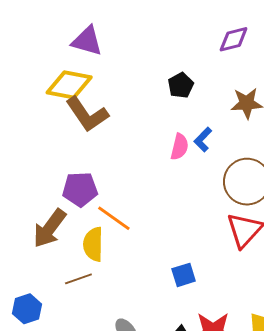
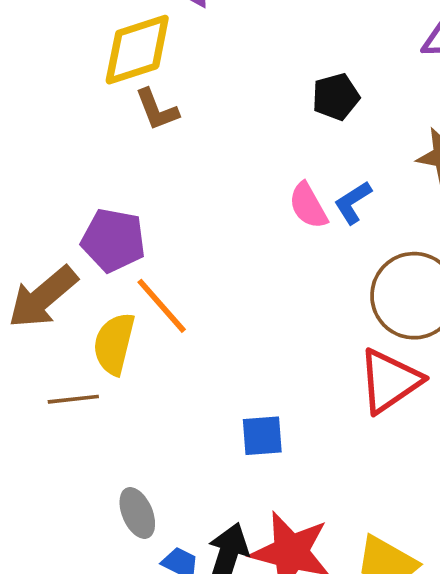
yellow diamond: (69, 85) -> (137, 50), turned -42
brown L-shape: (87, 114) -> (157, 109), size x0.6
pink semicircle: (179, 147) -> (308, 206), turned 124

